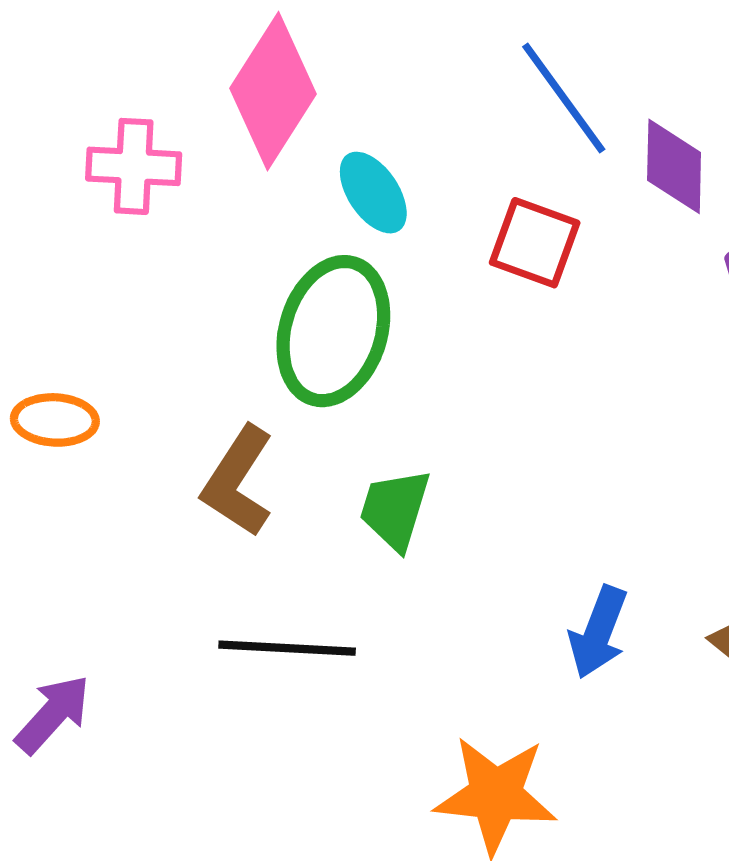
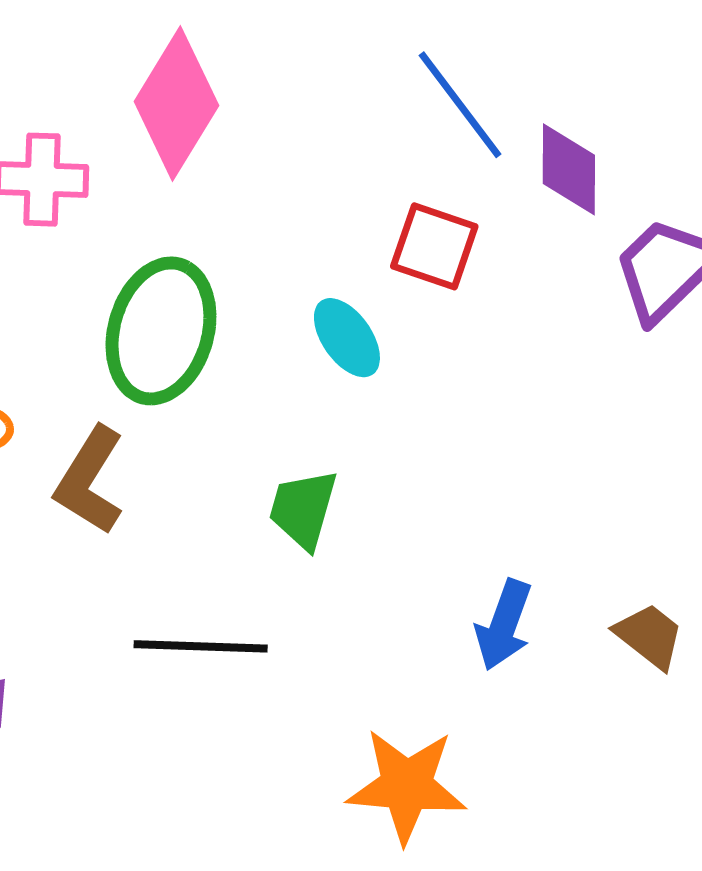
cyan ellipse: (373, 193) -> (347, 338), moved
green ellipse: (333, 331) -> (161, 331), moved
brown L-shape: (238, 481) -> (90, 480), moved

